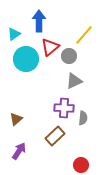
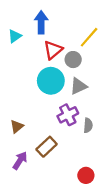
cyan circle: (26, 59) -> (51, 81), moved
purple cross: (64, 108) -> (68, 115), turned -30
brown rectangle: (55, 136) -> (47, 147), moved

